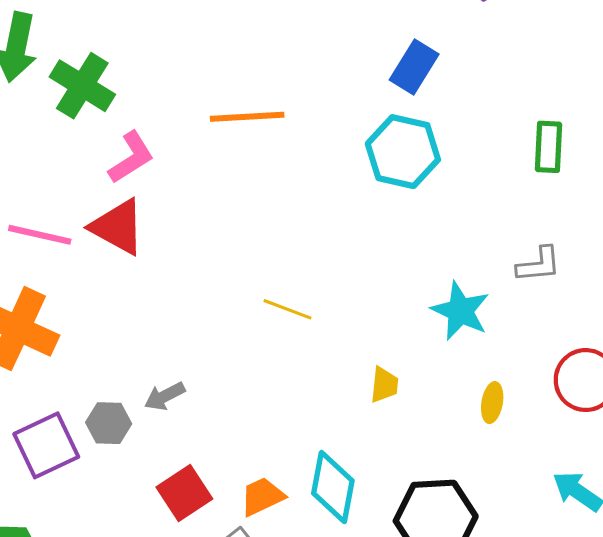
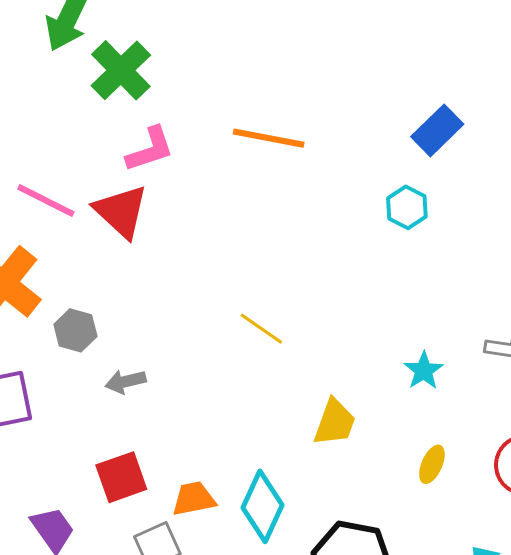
cyan hexagon: (403, 152) -> (407, 207), size x0.6
cyan star: (460, 311) -> (424, 371), size x0.7
yellow trapezoid: (384, 385) -> (335, 422), size x1.4
gray hexagon: (109, 423) -> (75, 330), moved

